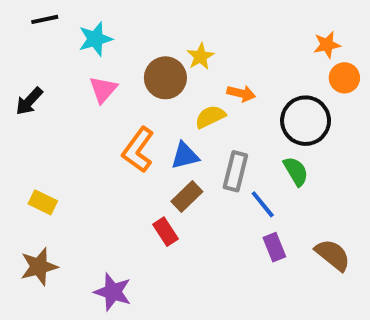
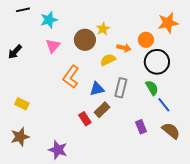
orange star: (327, 45) -> (168, 23), size x1.5
orange circle: (344, 78) -> (146, 40), moved
blue triangle: (185, 156) -> (97, 89), moved
brown rectangle: (187, 197) -> (102, 110), moved
blue line: (263, 204) -> (164, 105), moved

